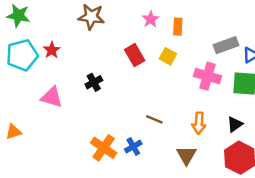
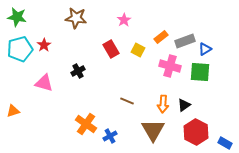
orange rectangle: (178, 27) -> (161, 37), moved, turned 48
black triangle: (235, 124) -> (184, 105), moved
blue cross: (133, 147) -> (110, 136), moved
brown triangle: (186, 155) -> (153, 130), size x1.4

